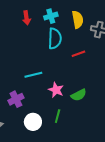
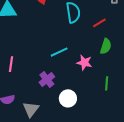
green semicircle: (79, 95) -> (106, 46), moved, turned -35
green line: (58, 116) -> (107, 83), moved

